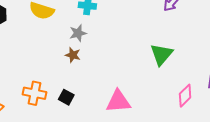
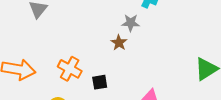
black square: (66, 97) -> (100, 82), turned 35

